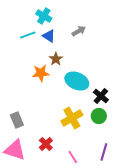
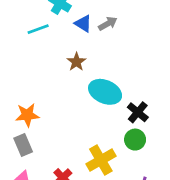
blue triangle: (49, 36) -> (83, 24), moved
orange star: (41, 73) -> (27, 115), moved
yellow cross: (72, 118) -> (101, 160), moved

